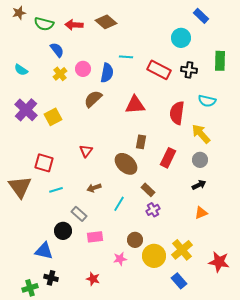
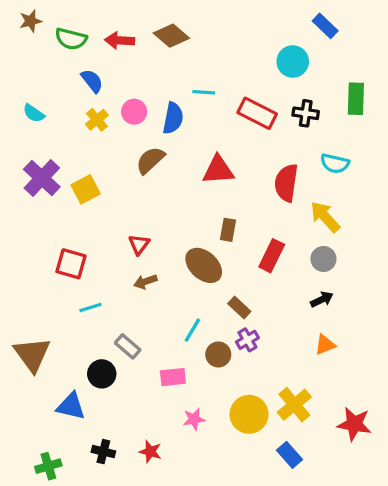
brown triangle: (20, 187) -> (32, 354), moved
brown arrow: (94, 188) -> (145, 282), moved
pink rectangle: (95, 237) -> (173, 377), moved
brown circle: (135, 240) -> (218, 354), moved
black cross: (51, 278) -> (103, 452), moved

